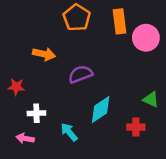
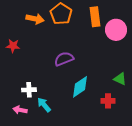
orange arrow: (44, 54) -> (35, 19), moved
red star: (16, 87) -> (13, 46), moved
cyan arrow: (69, 132) -> (44, 105), moved

